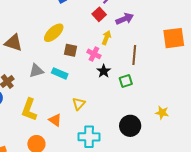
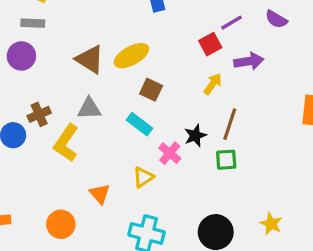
brown triangle: (13, 43) -> (90, 59), moved
pink cross: (94, 54) -> (170, 153), moved
brown line: (134, 55) -> (230, 124), moved
cyan rectangle: (60, 73) -> (140, 124), moved
yellow L-shape: (29, 110) -> (66, 143), moved

